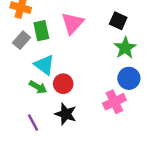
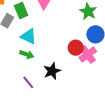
red circle: (63, 84) -> (76, 48), moved
black star: (66, 114) -> (52, 71), turned -30

